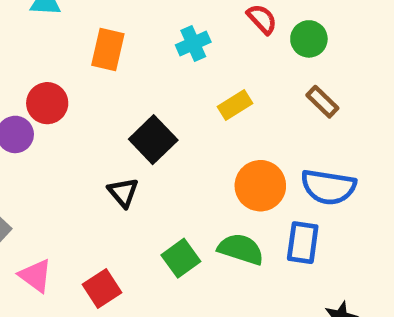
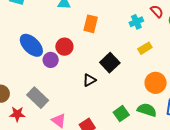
cyan cross: (193, 44) -> (136, 22), moved
black triangle: (123, 192) -> (89, 80), moved, turned 40

